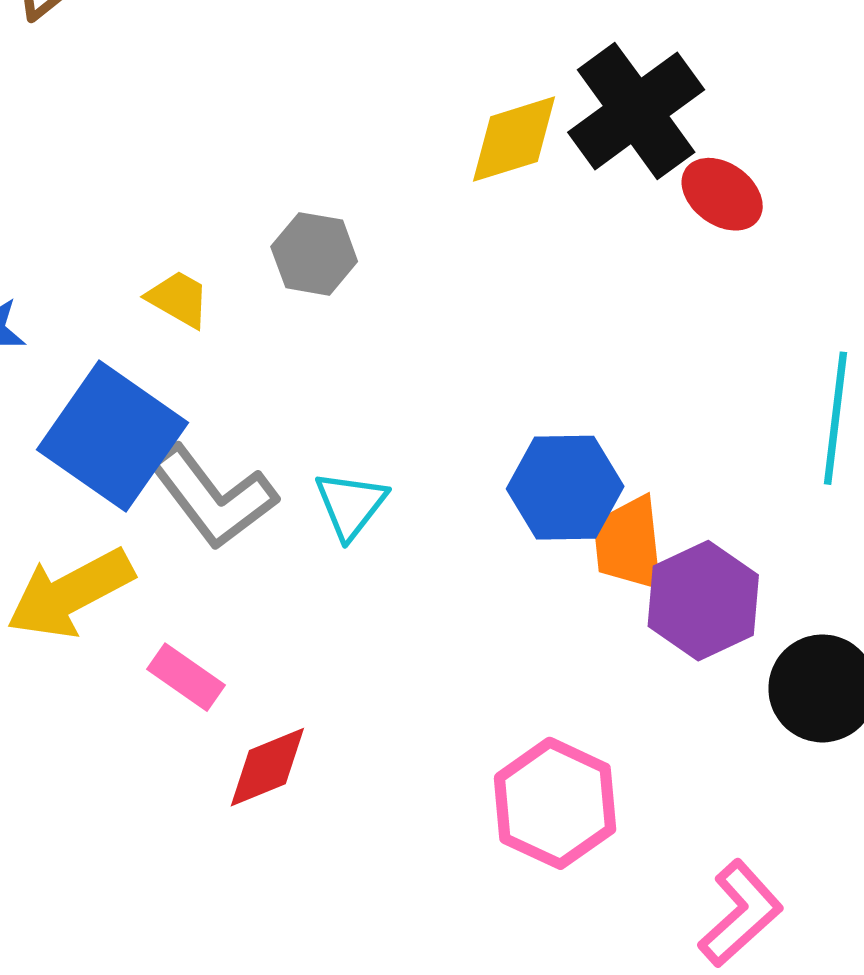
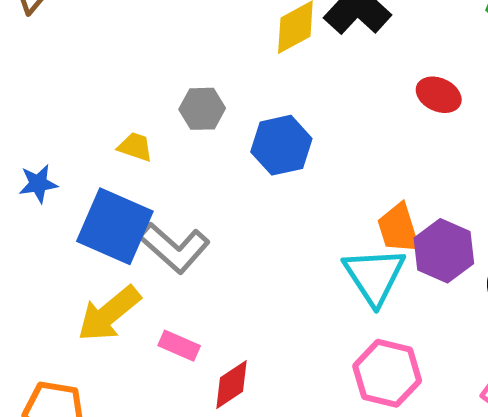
red ellipse: (722, 194) -> (439, 95), moved
blue hexagon: (565, 488) -> (281, 145), moved
cyan triangle: (351, 505) -> (374, 276), moved, size x1.6

